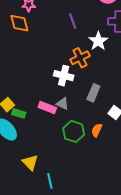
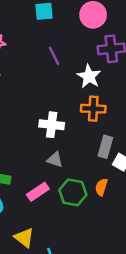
orange cross: (80, 58) -> (93, 109), moved, turned 36
gray rectangle: (93, 93) -> (105, 147), moved
pink rectangle: (47, 107) -> (38, 192), moved, turned -48

